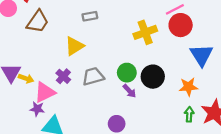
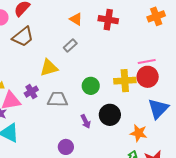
gray rectangle: (90, 16) -> (70, 46), turned -48
yellow cross: (145, 32) -> (125, 81), moved
green circle: (127, 73) -> (91, 86), moved

